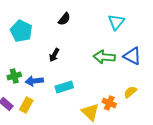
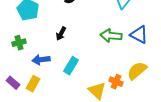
green cross: (14, 76) -> (19, 43), moved
cyan rectangle: (64, 87) -> (71, 66), turned -42
yellow semicircle: (130, 92) -> (137, 71), size x1.5

